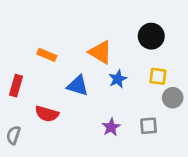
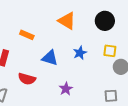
orange triangle: (100, 52) -> (67, 21), moved
gray square: (149, 126) -> (111, 96), moved
purple star: (111, 127) -> (66, 89), moved

